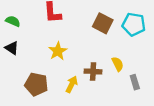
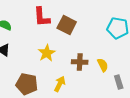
brown square: (103, 23) -> (67, 25), moved
brown cross: (93, 71) -> (80, 62), moved

